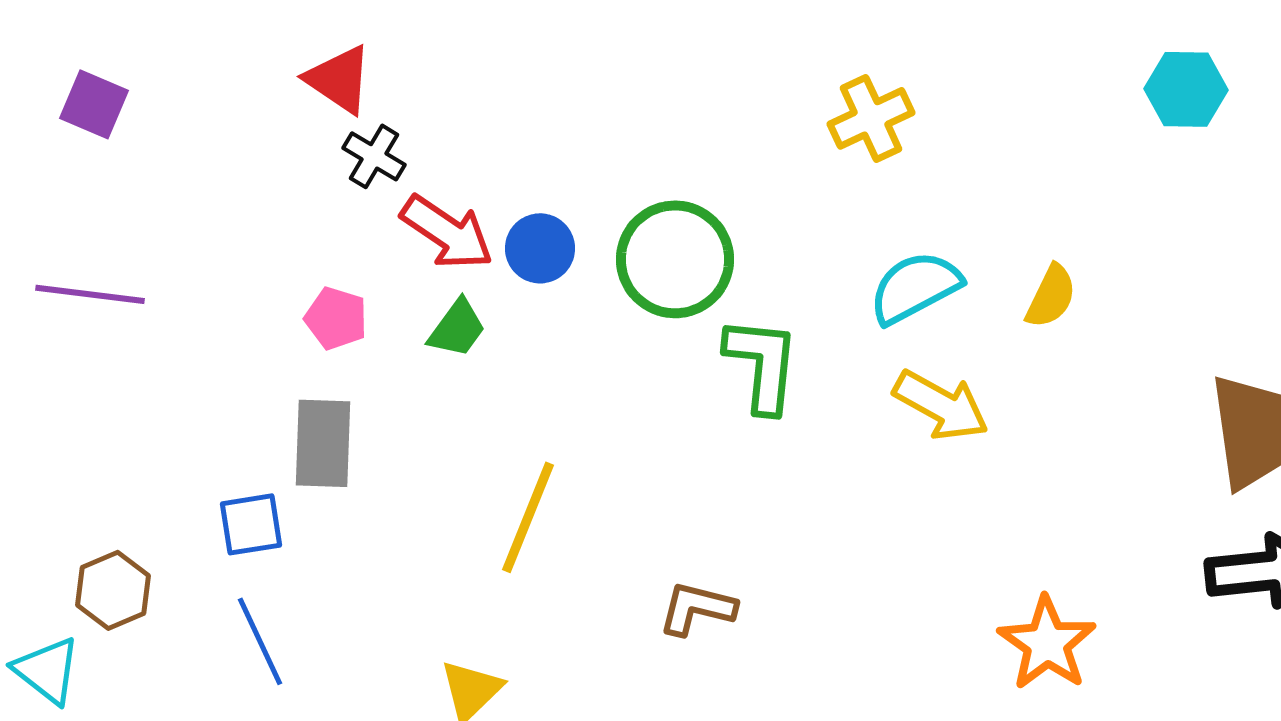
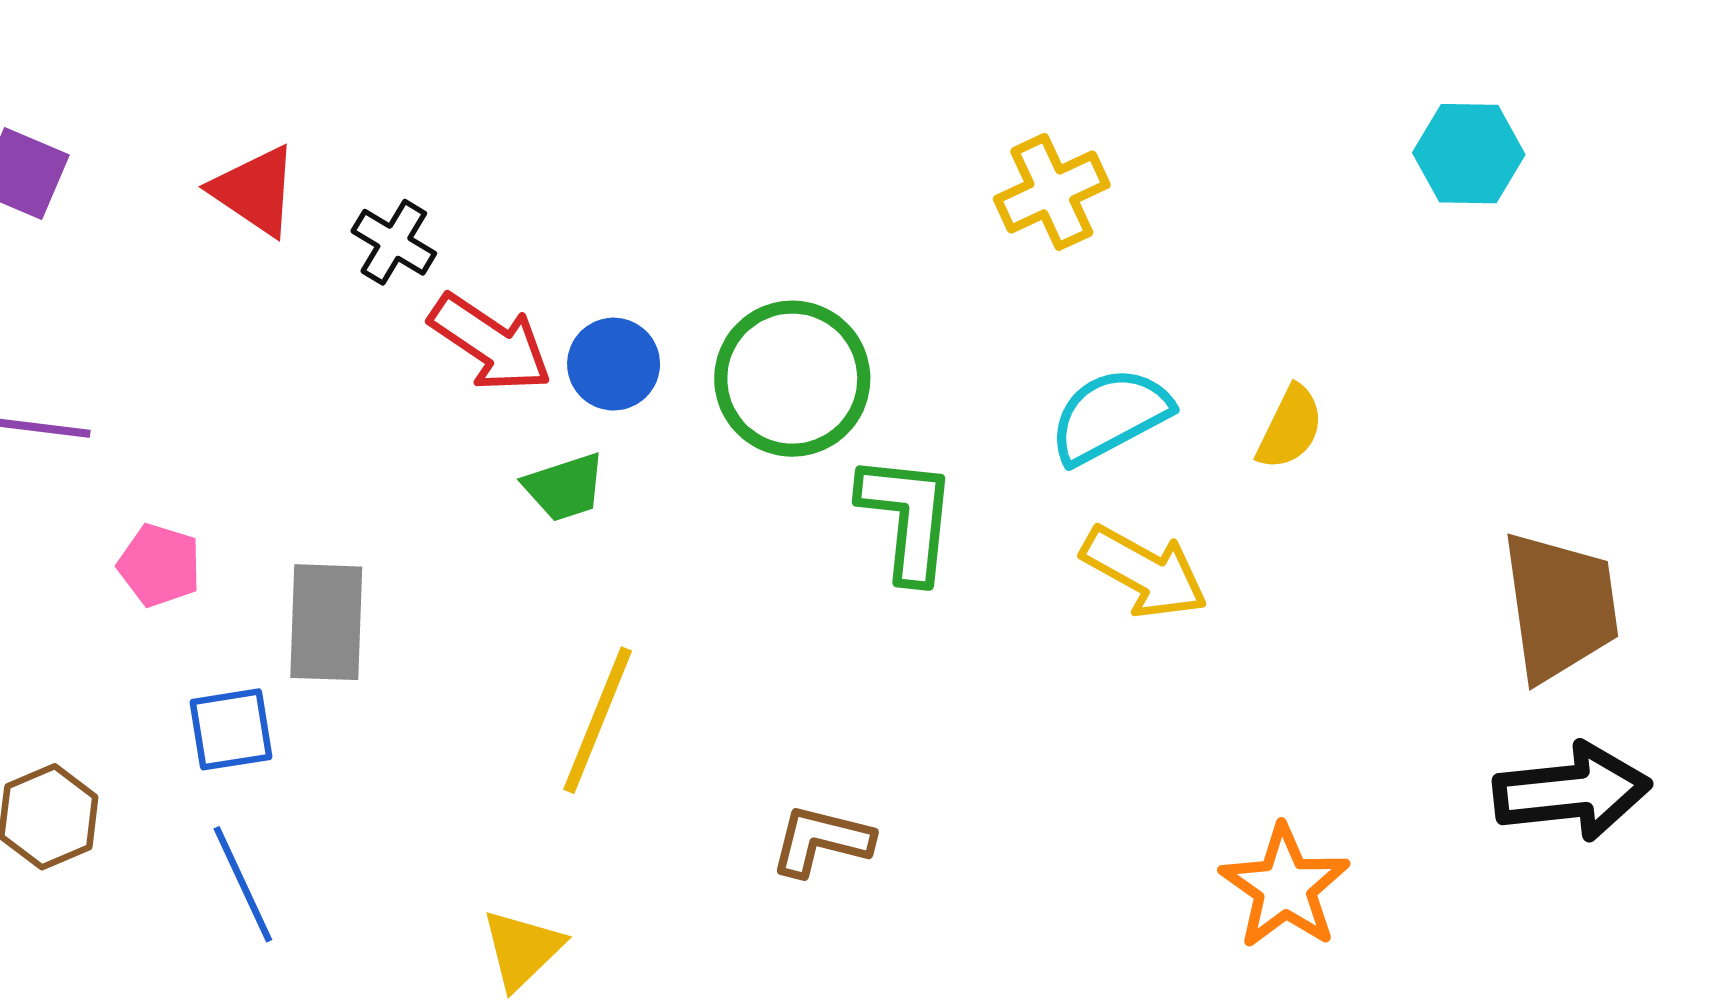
red triangle: (339, 79) -> (255, 191), moved
pink pentagon: (336, 318) -> (160, 565), moved
green trapezoid: (457, 328) -> (565, 487), moved, turned 36

